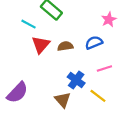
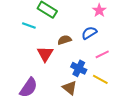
red triangle: (41, 45) -> (45, 54), moved

